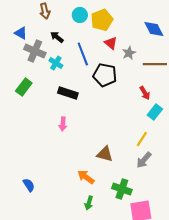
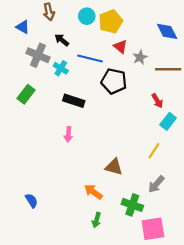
blue triangle: (21, 33) -> (23, 27), moved
blue line: (83, 54) -> (90, 58), turned -55
gray arrow: (144, 160) -> (156, 184), moved

